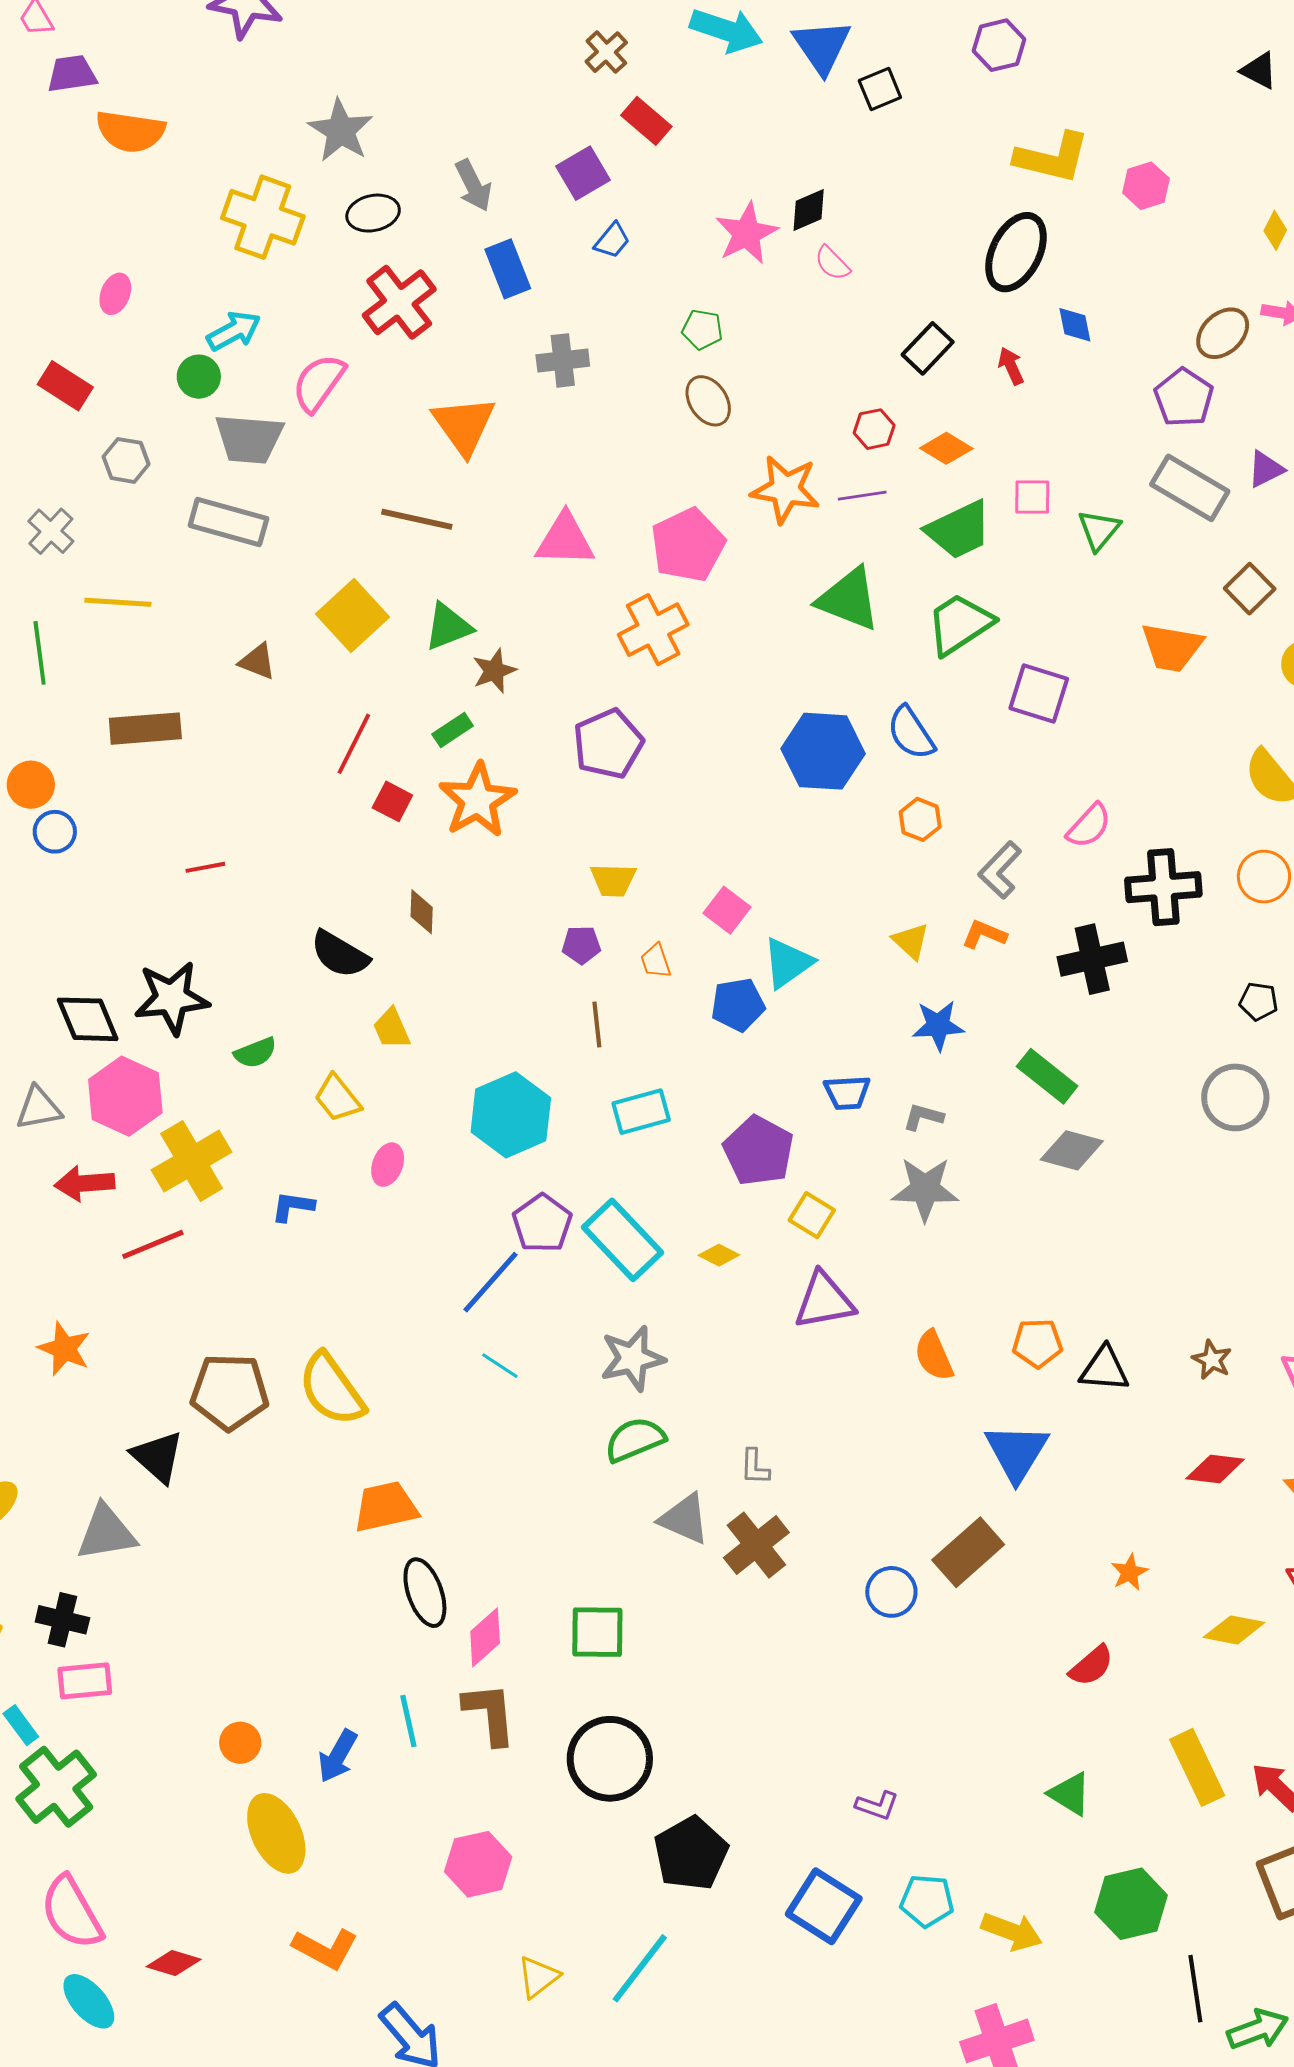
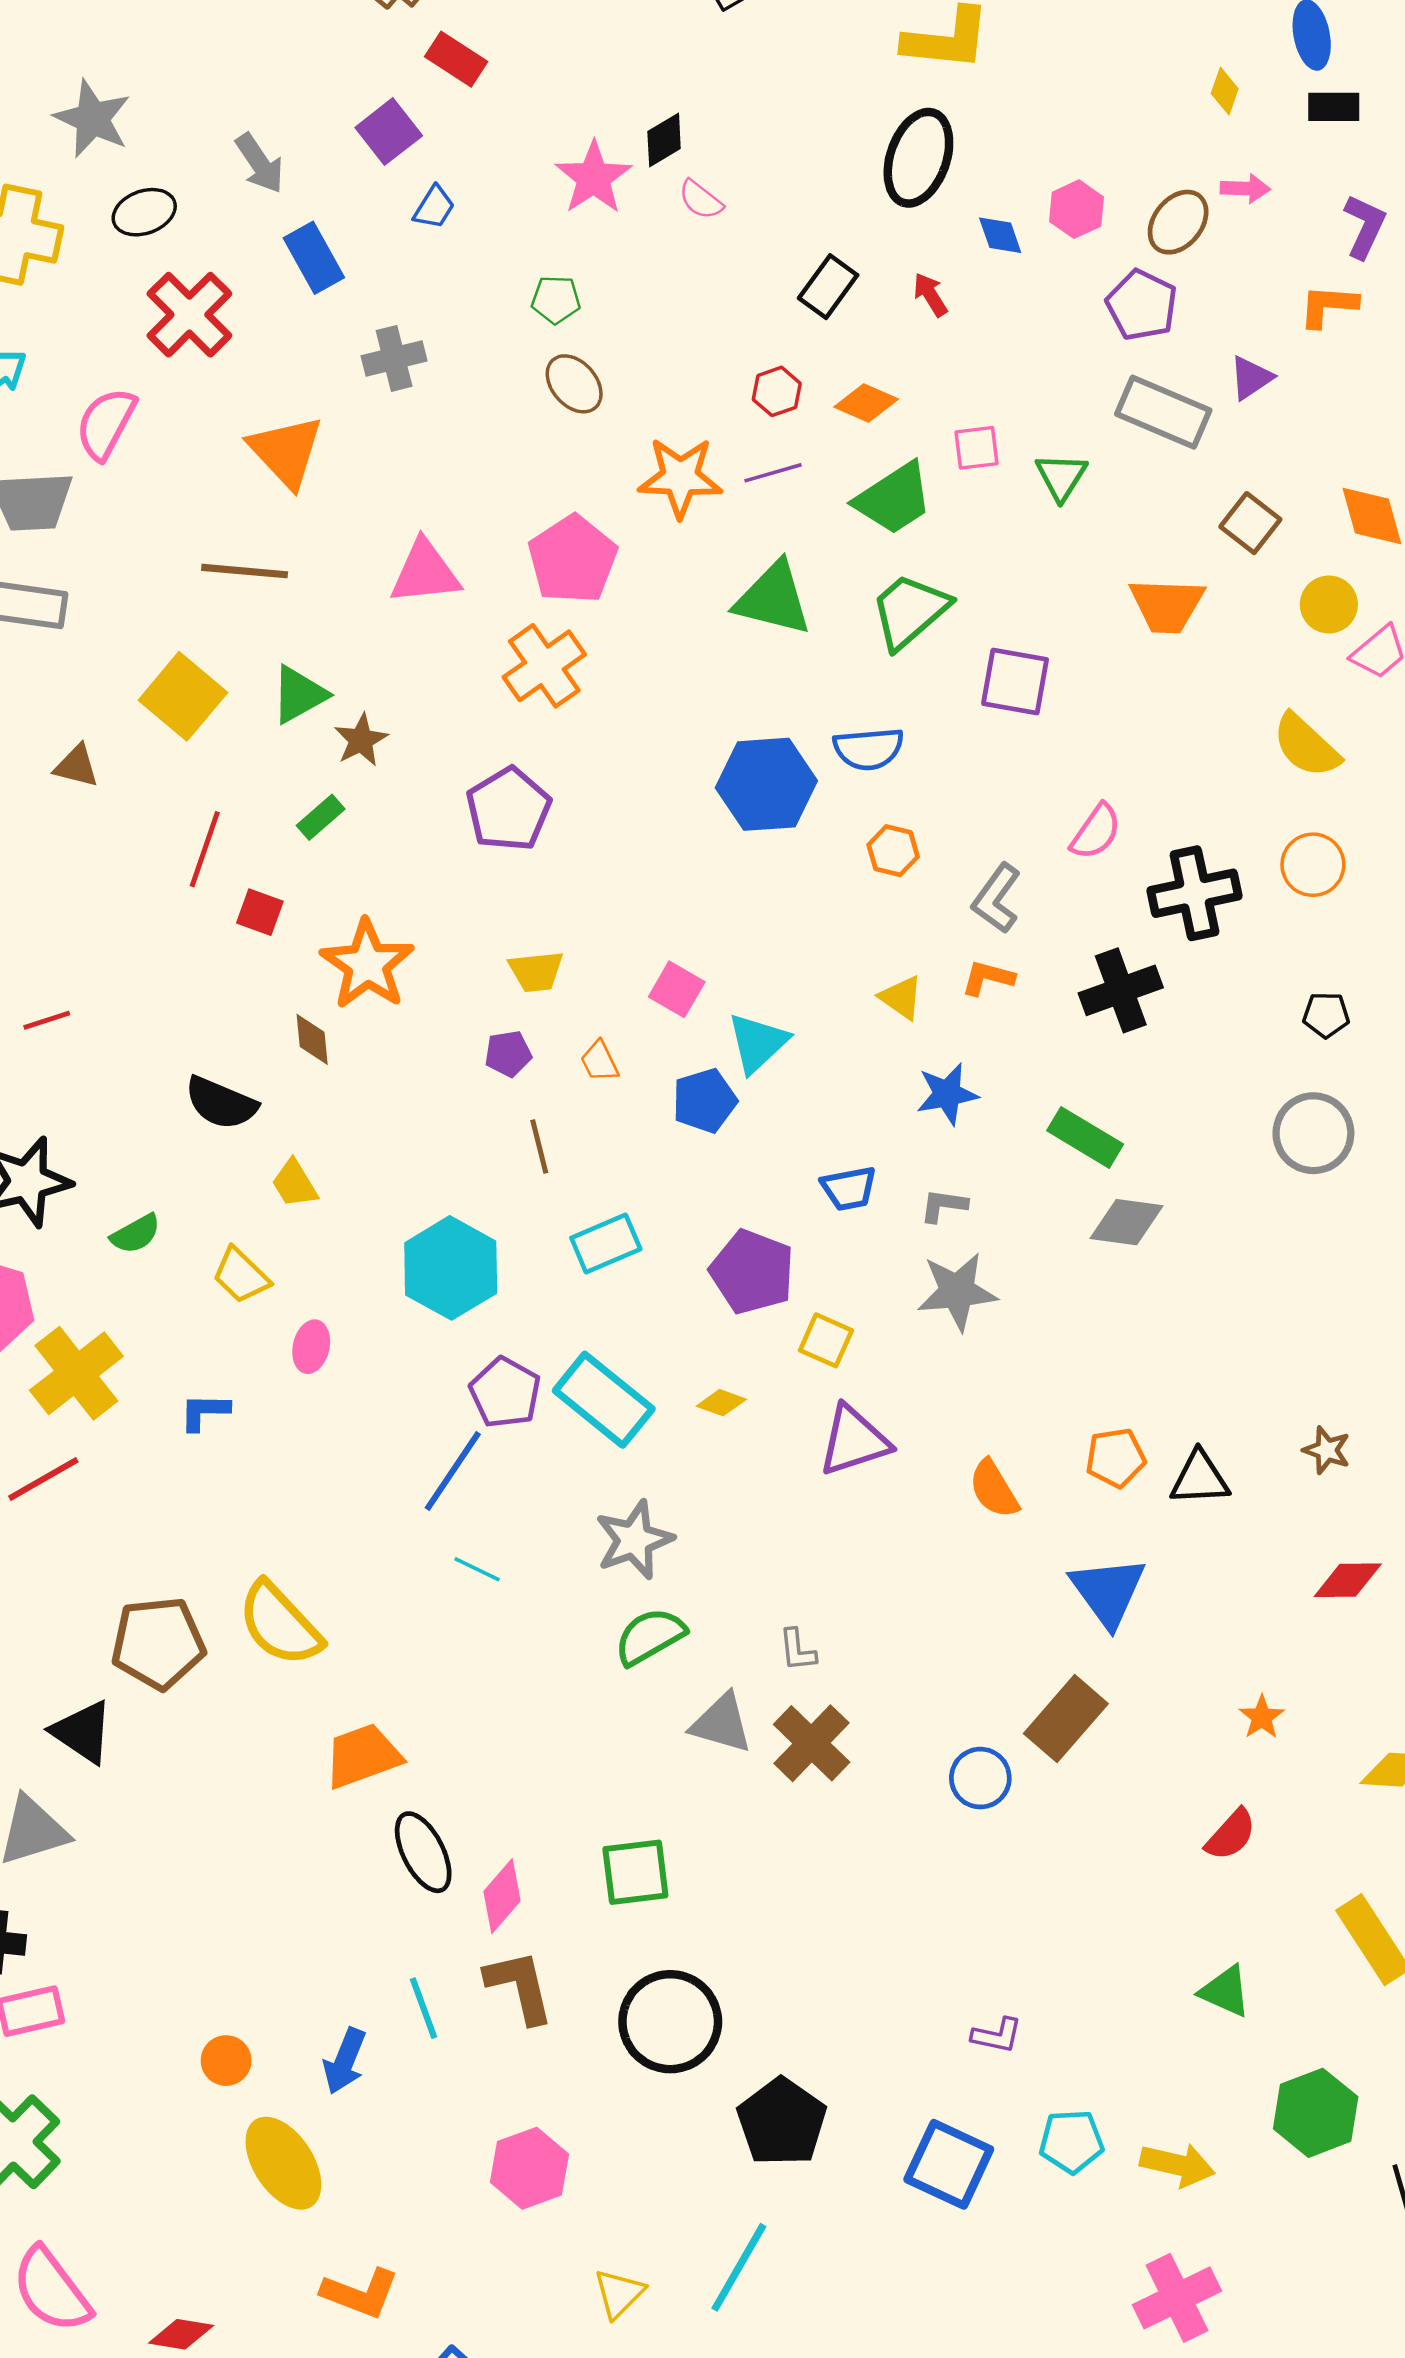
pink hexagon: (1146, 186) -> (1077, 209), moved
blue semicircle: (911, 733) -> (869, 749), turned -54
orange star: (478, 800) -> (367, 964), moved

